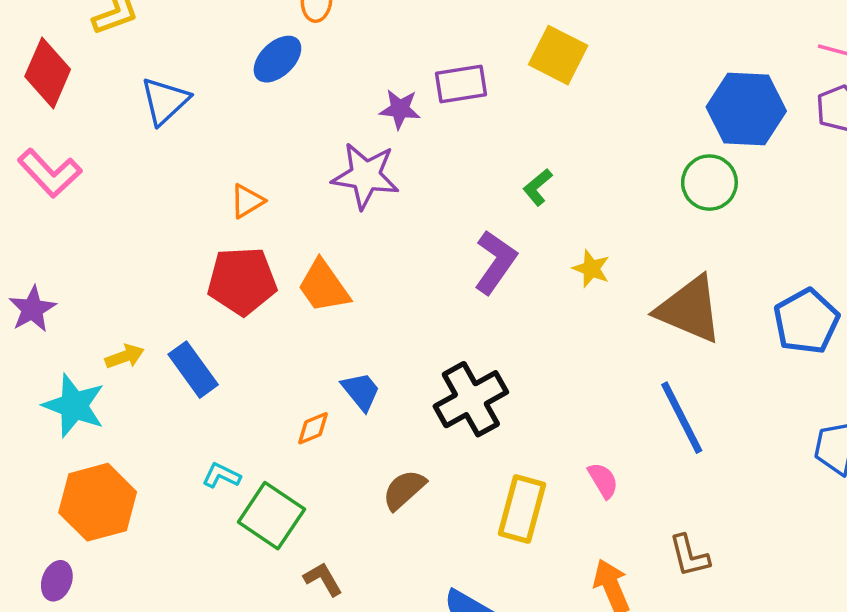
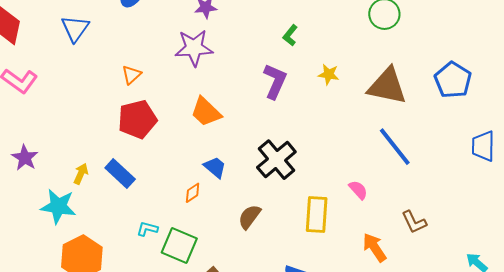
orange trapezoid: (324, 286) -> (206, 112), moved
yellow arrow: (125, 356) -> (81, 174), turned -35

